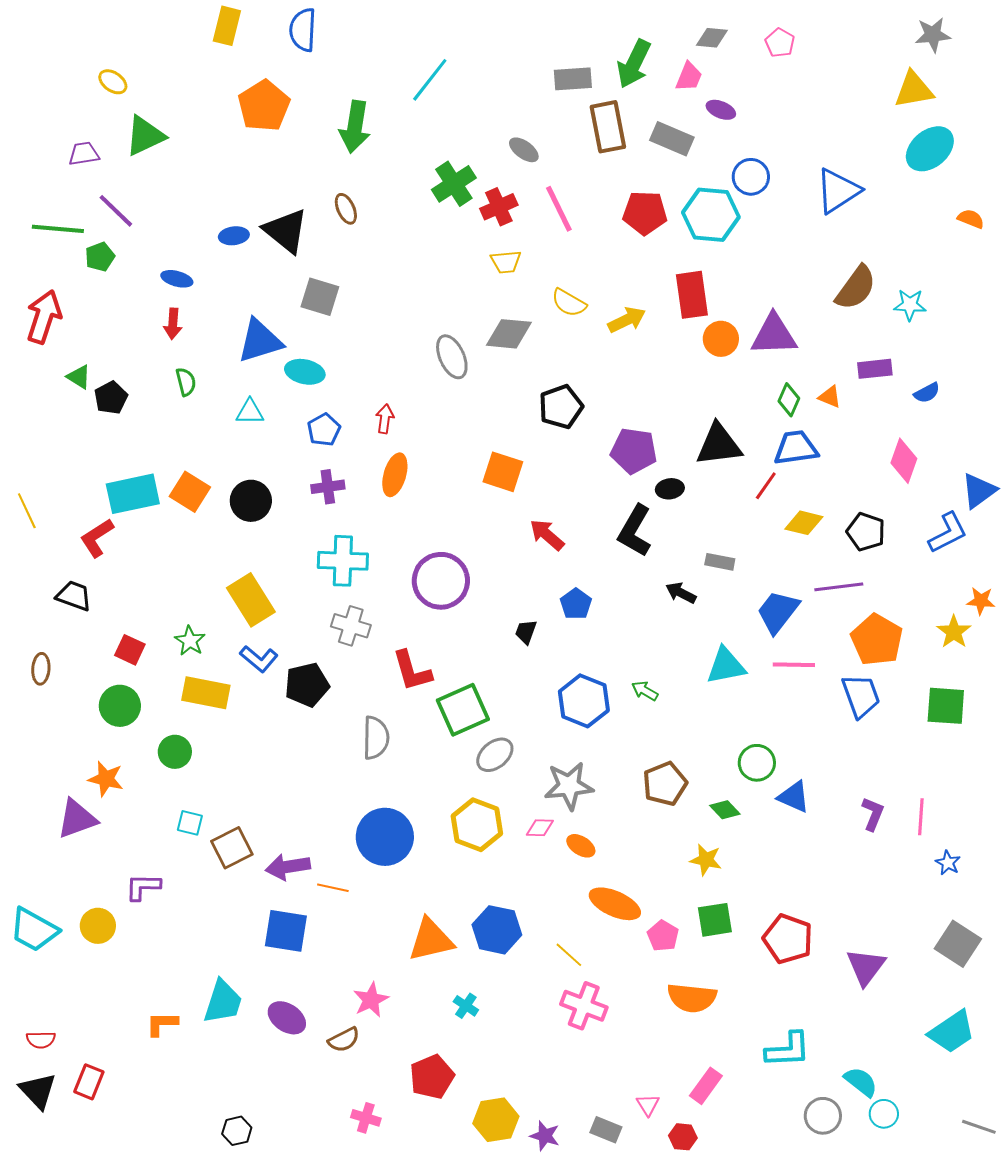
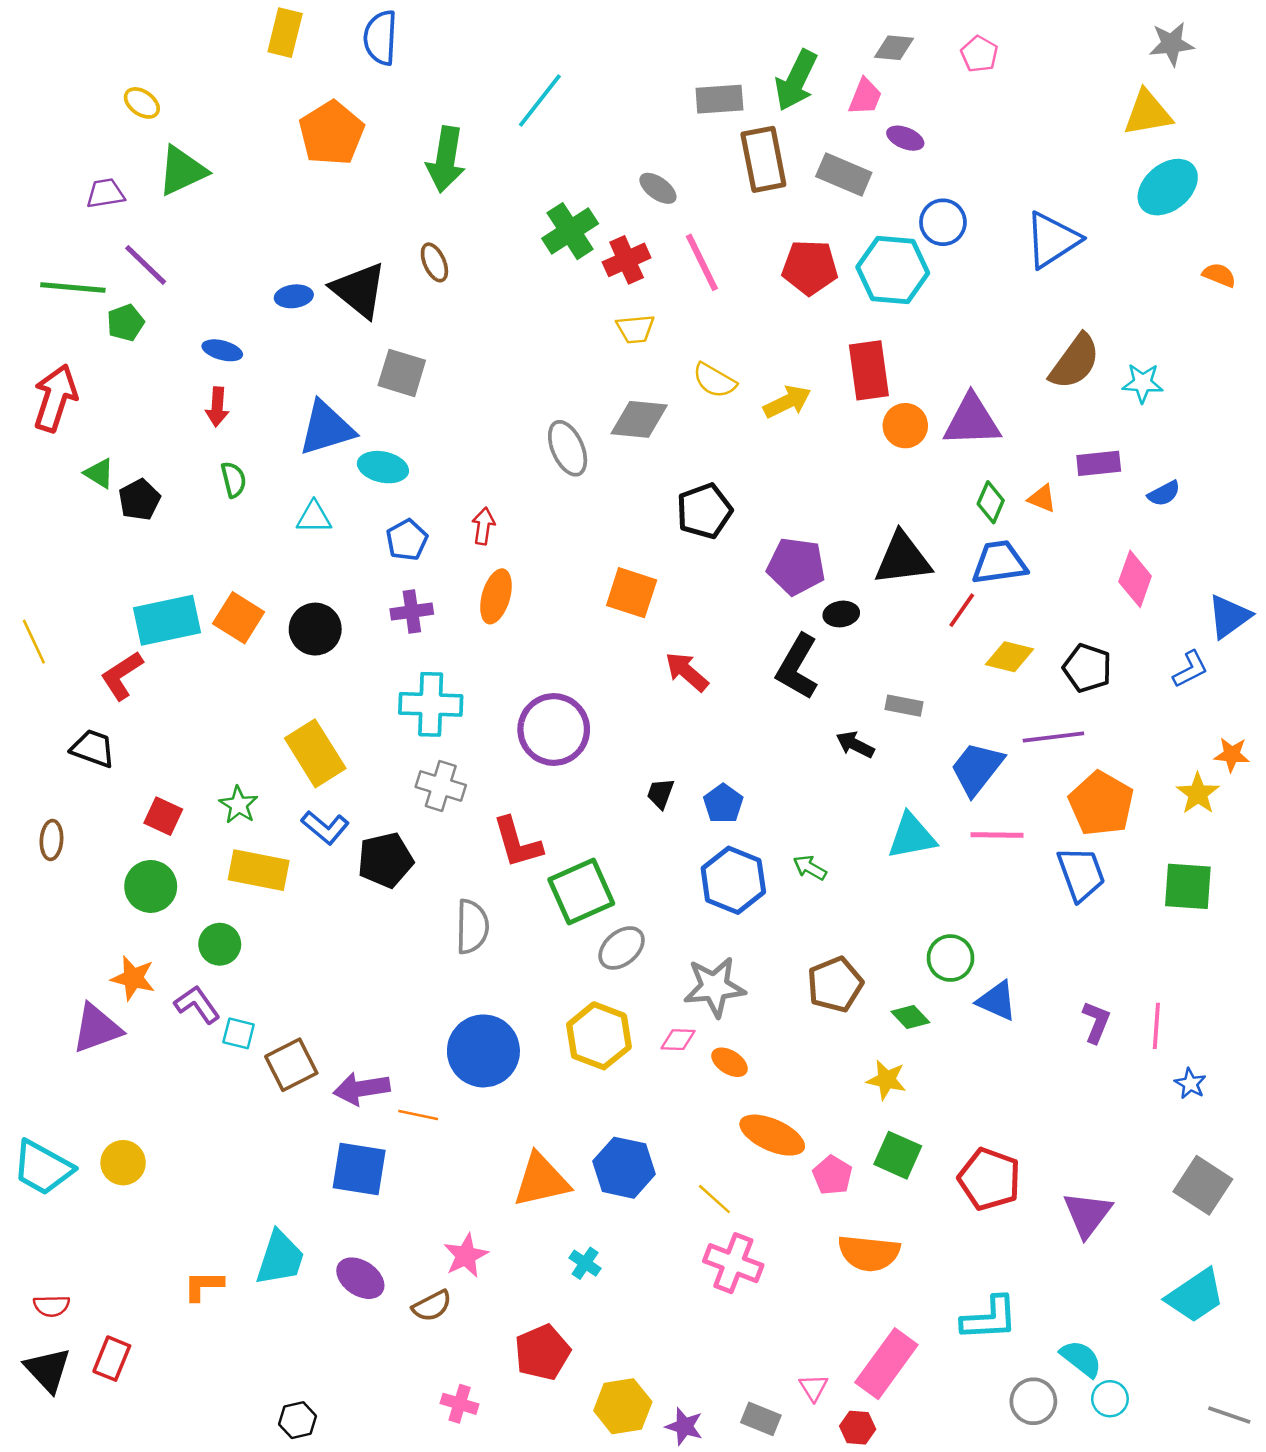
blue L-shape: (948, 533) -> (1190, 669), size x0.7
blue pentagon: (576, 604) -> (723, 804), moved
purple L-shape: (143, 887) -> (197, 1004), moved, turned 54
green square: (715, 920) -> (898, 1155), turned 33
pink rectangle: (706, 1086) -> (886, 1364), size x1.5

